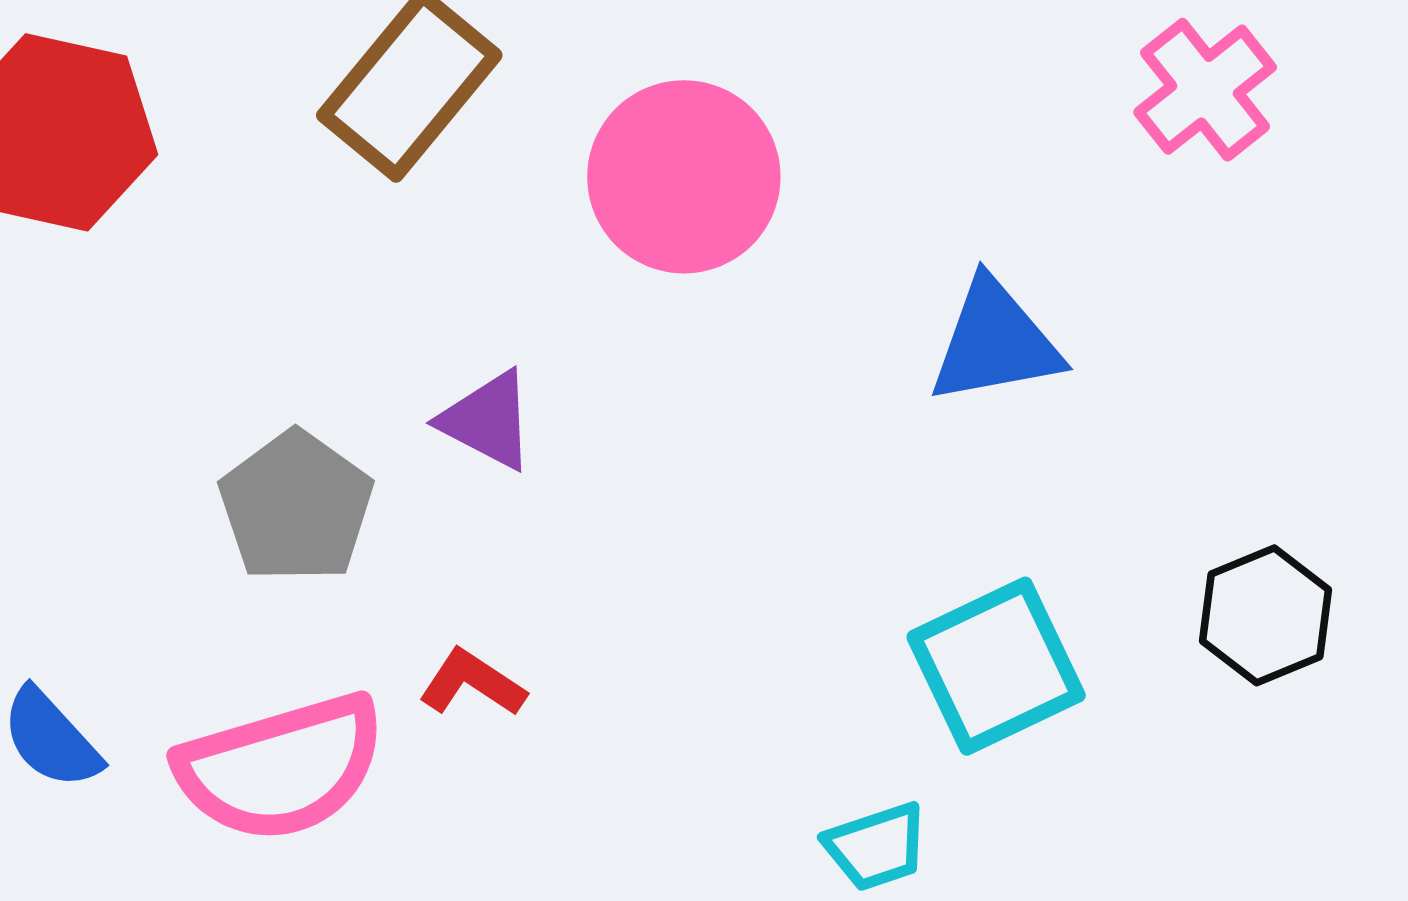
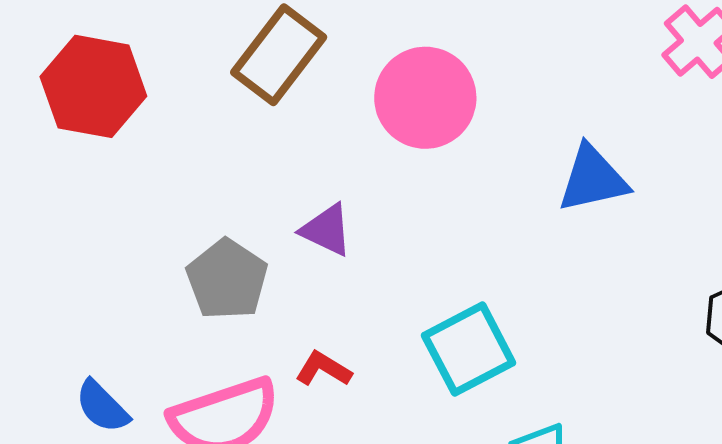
cyan square: (996, 666) -> (469, 349), moved

